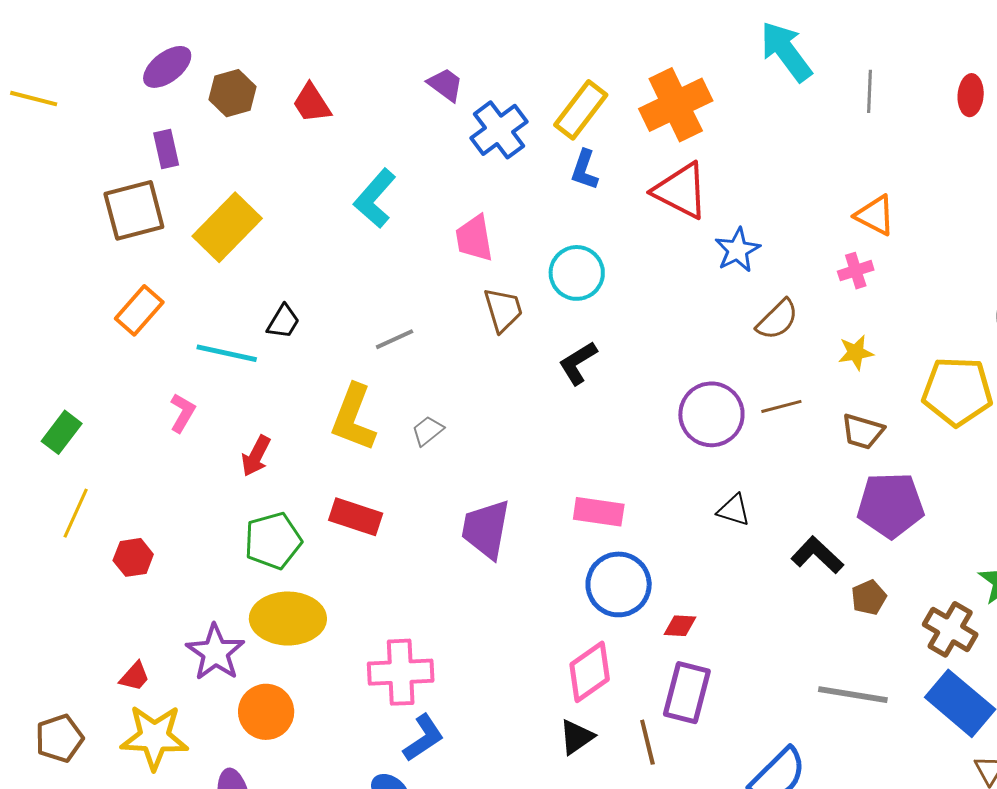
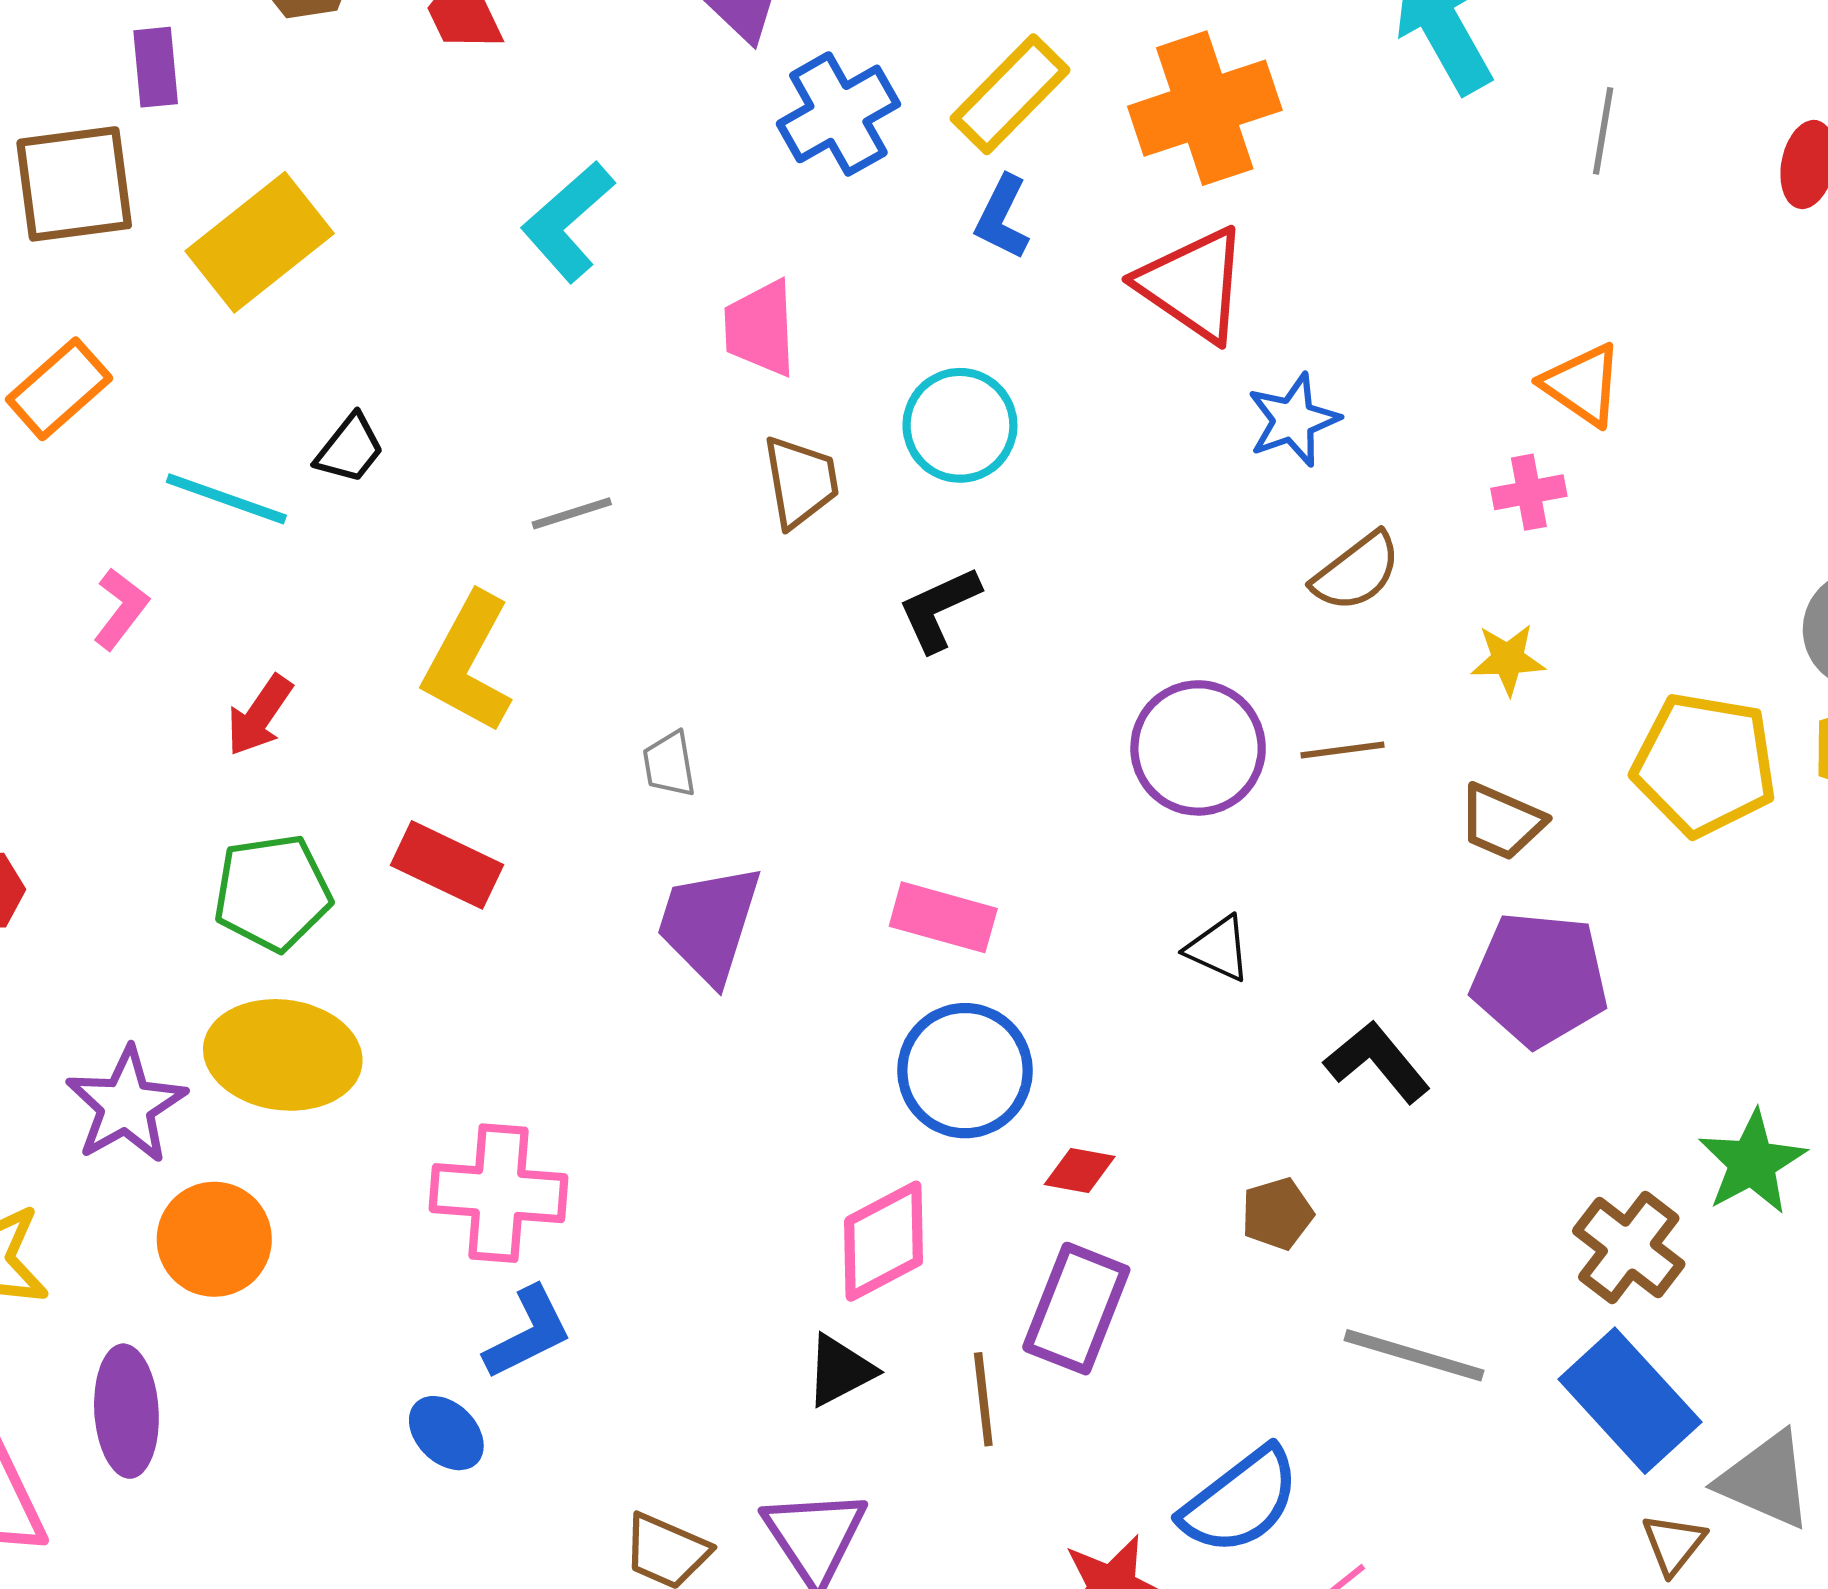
gray trapezoid: (428, 431) -> (669, 764), moved, turned -68
brown pentagon: (869, 597) -> (1277, 1214), moved

